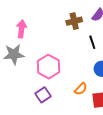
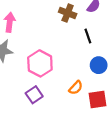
brown cross: (74, 21) -> (68, 13), turned 35

